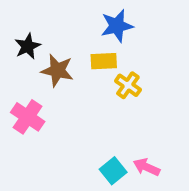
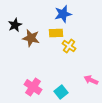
pink cross: (28, 117) -> (33, 87), moved
pink arrow: (147, 167) -> (91, 80), moved

